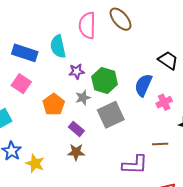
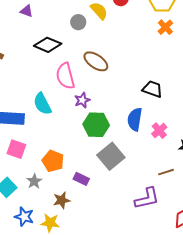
purple star: (77, 71) -> (82, 100), moved
gray star: (83, 98) -> (34, 181), moved
brown star: (76, 152) -> (62, 200), moved

